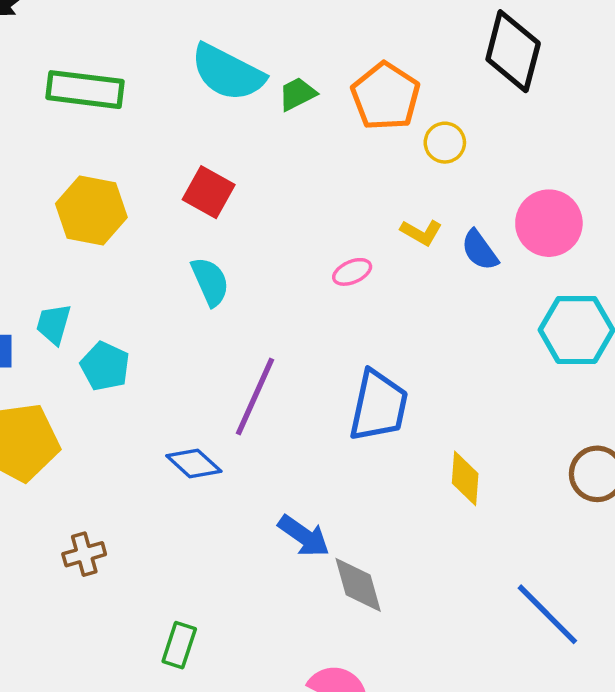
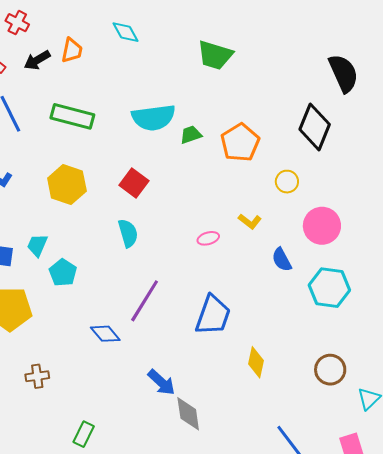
cyan semicircle: (228, 73) -> (153, 118), turned -42
yellow circle: (445, 143) -> (287, 182), moved
blue semicircle: (480, 250) -> (282, 260), moved

